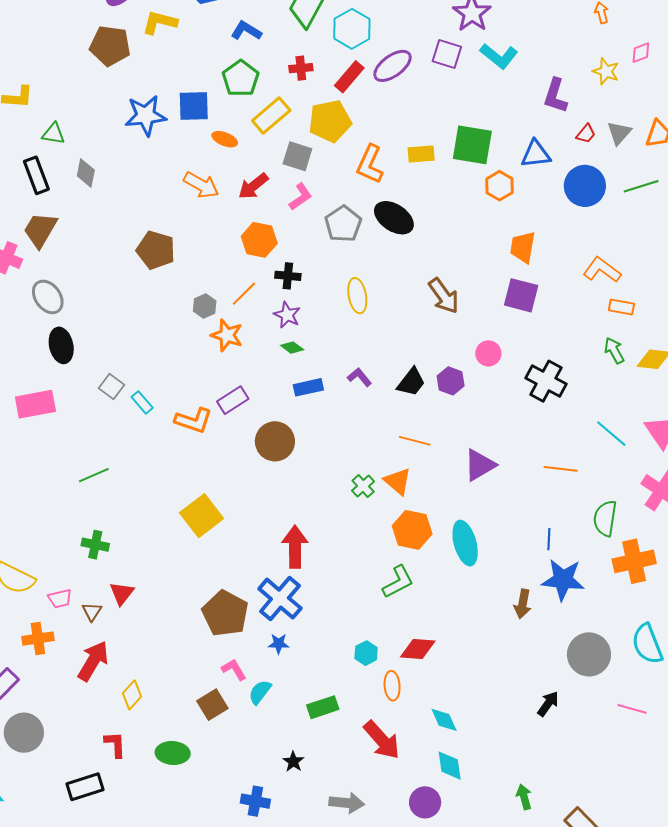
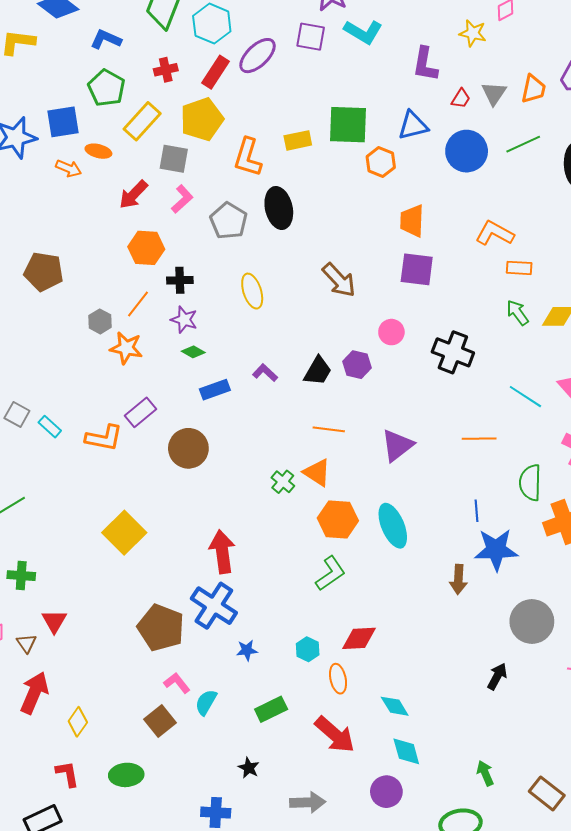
orange arrow: (201, 185) -> (69, 168), moved, size x0.7
black ellipse: (394, 218) -> (279, 208), turned 51
blue star: (279, 644) -> (247, 650), moved

